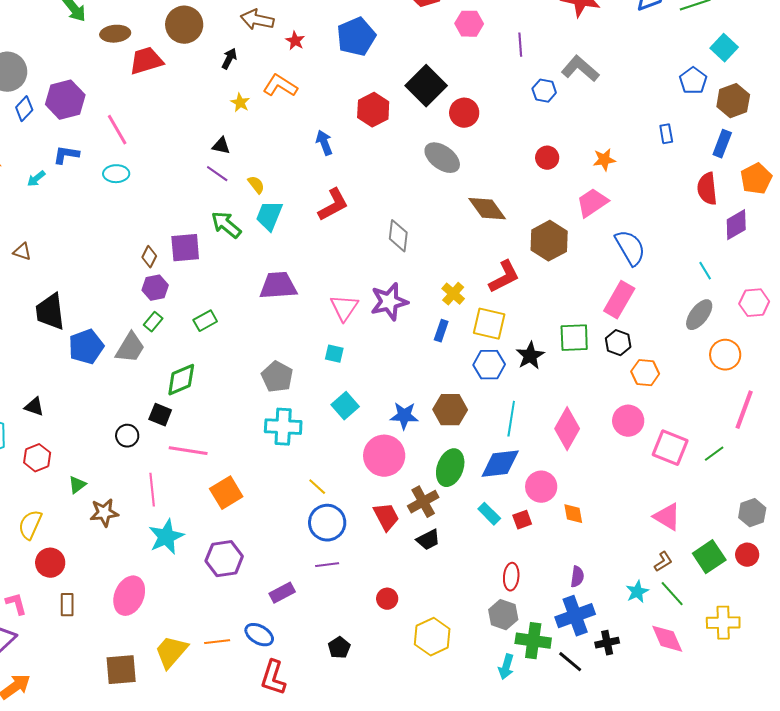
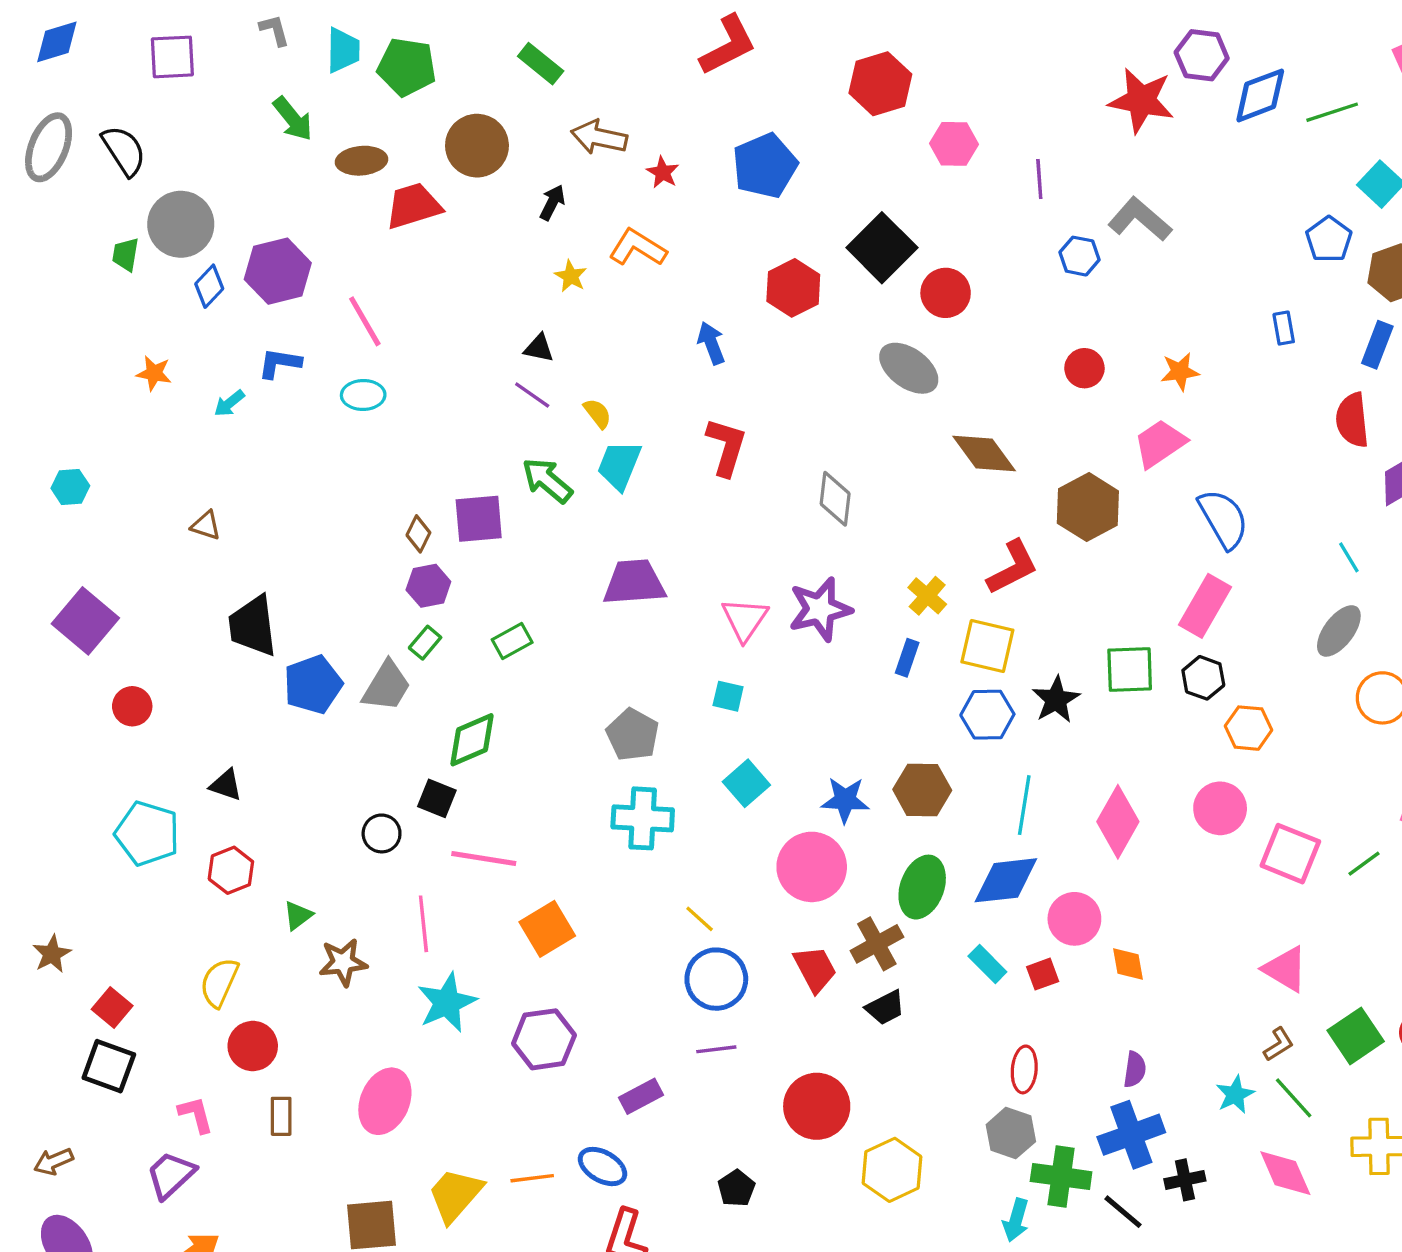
red L-shape: (333, 205) -> (726, 447), turned -45
red circle: (387, 599) -> (817, 1106), size x1.8

